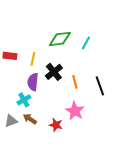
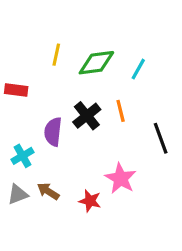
yellow line: (33, 59) -> (56, 55), moved
orange line: (75, 82) -> (121, 111), moved
cyan cross: (24, 100) -> (23, 156), moved

